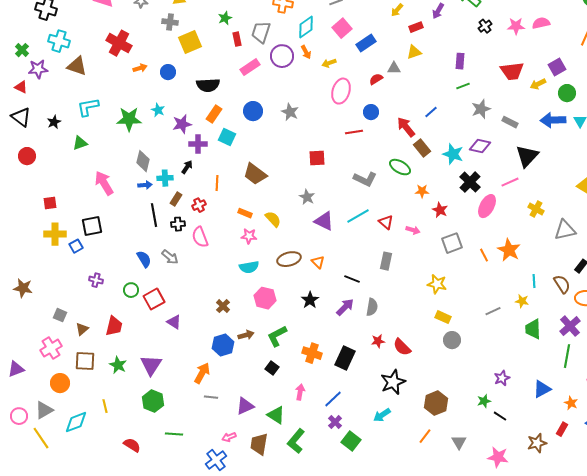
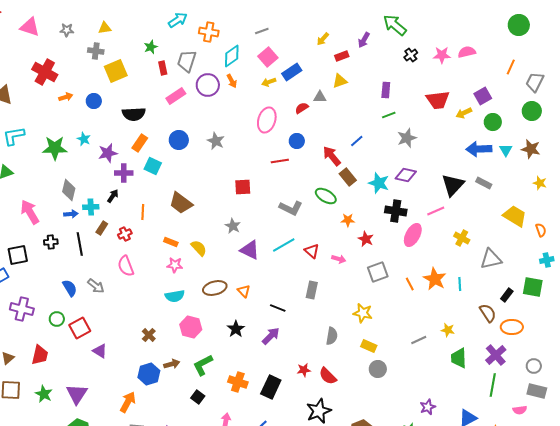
yellow arrow: (329, 63) -> (269, 82), moved
gray rectangle: (510, 122) -> (484, 183), moved
black cross: (470, 182) -> (396, 211), turned -35
black cross: (178, 224) -> (51, 242), moved
purple cross: (96, 280) -> (22, 309), size x1.6
cyan line: (534, 281) -> (460, 284), moved
gray semicircle: (372, 307) -> (332, 336), moved

